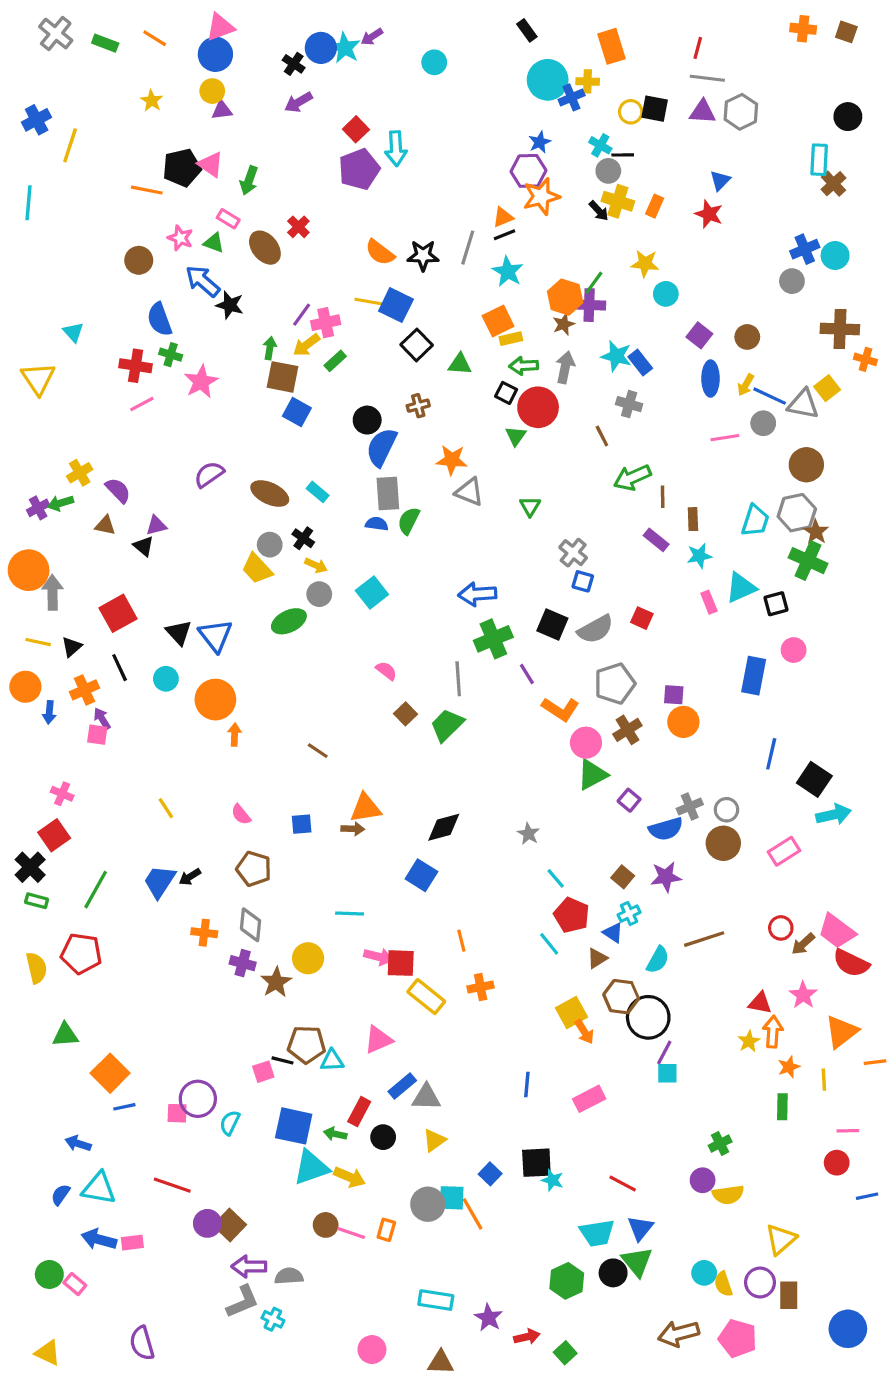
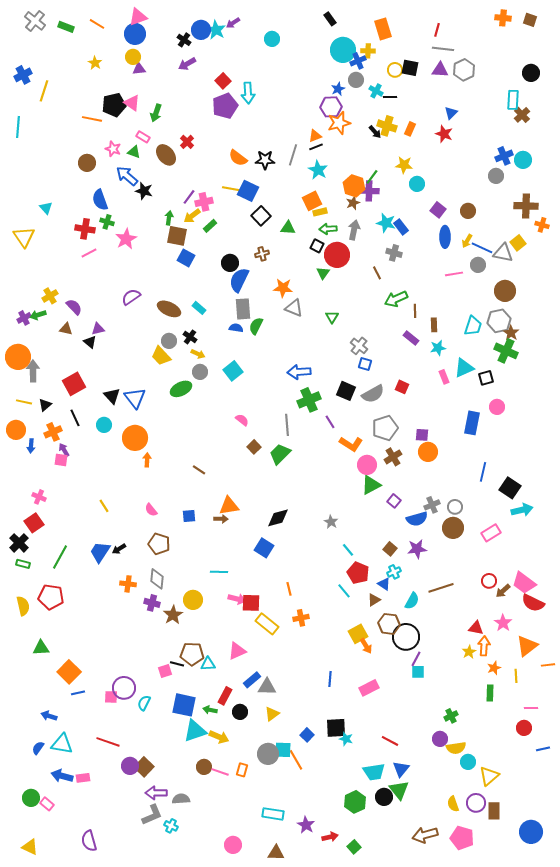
gray circle: (608, 171) -> (356, 80), moved
cyan circle: (704, 1273) -> (468, 762), moved

